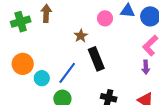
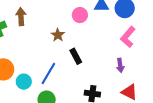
black rectangle: (96, 59) -> (76, 56), size x0.7
purple arrow: (146, 67) -> (120, 65), moved

